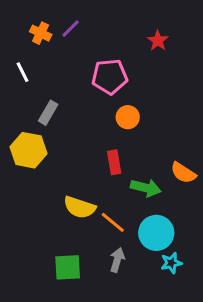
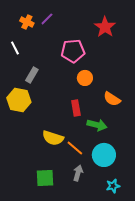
red star: (158, 41) -> (105, 27), size x1.5
orange semicircle: (183, 173) -> (112, 99), moved
cyan star: (171, 263) -> (113, 186), moved

